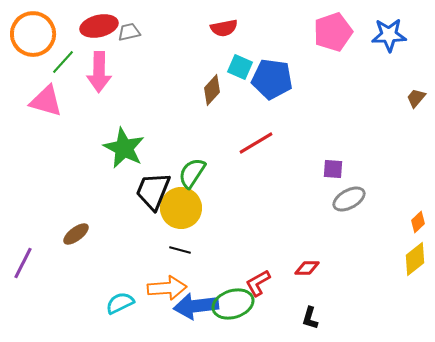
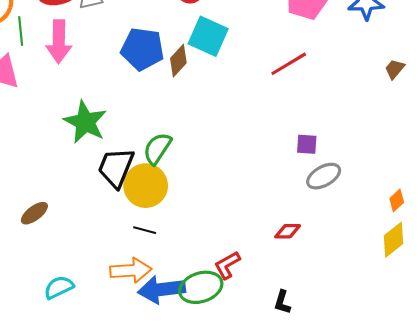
green line: (63, 62) -> (21, 31), turned -48
cyan square: (240, 67) -> (208, 36), size x1.5
blue pentagon: (272, 79) -> (142, 49), moved
red line: (256, 143) -> (289, 64), moved
red diamond: (307, 268) -> (288, 231), moved
cyan semicircle: (120, 303) -> (59, 287), moved

